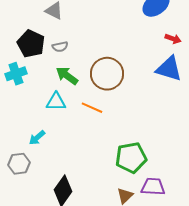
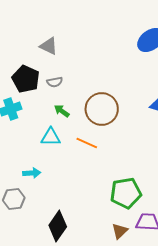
green arrow: (67, 76) -> (62, 111), size x0.7
cyan arrow: (37, 138) -> (32, 173), turned -144

